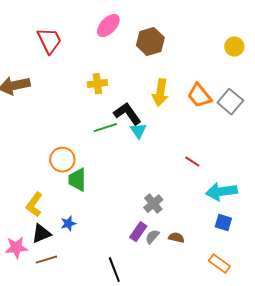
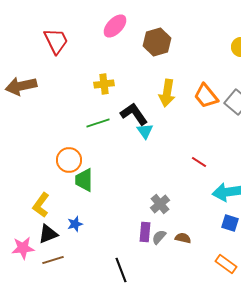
green line: (105, 128) -> (98, 123), moved
purple rectangle: (138, 232) -> (145, 232), turned -30

